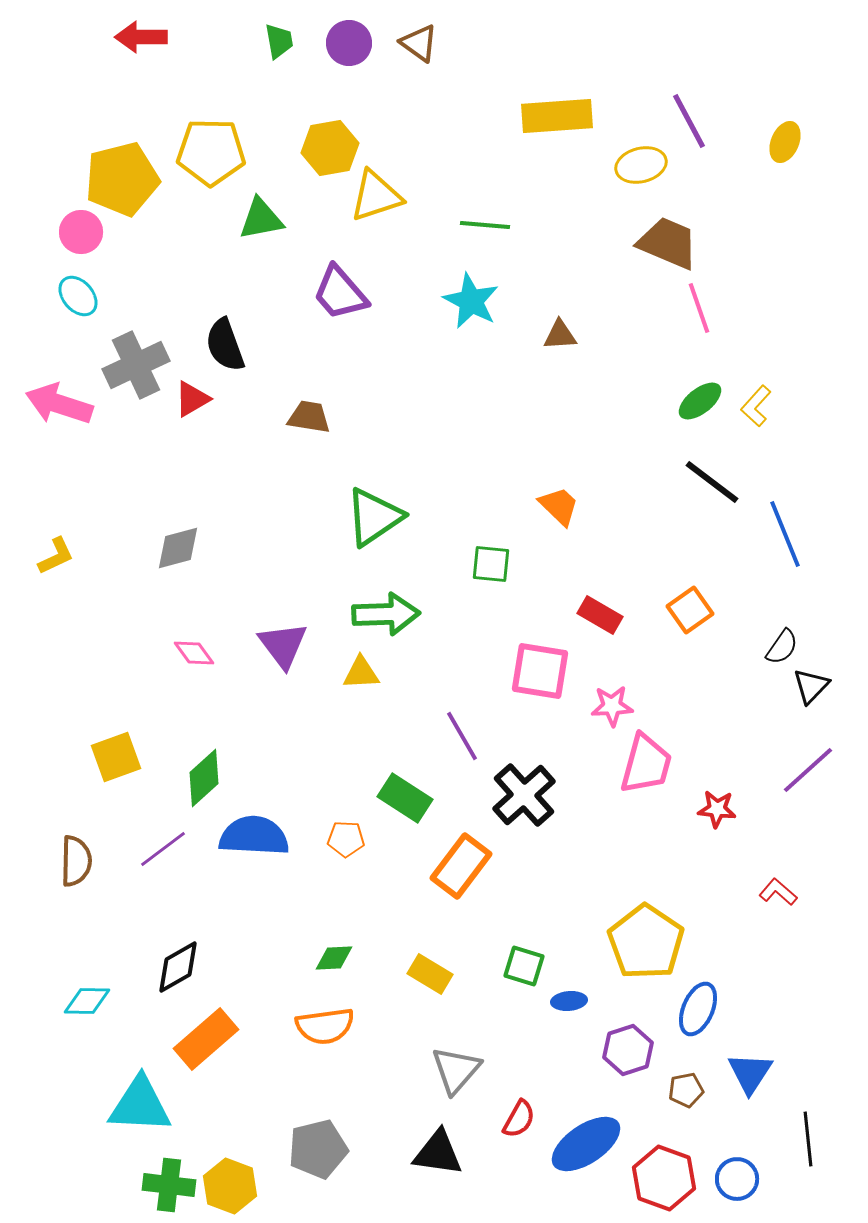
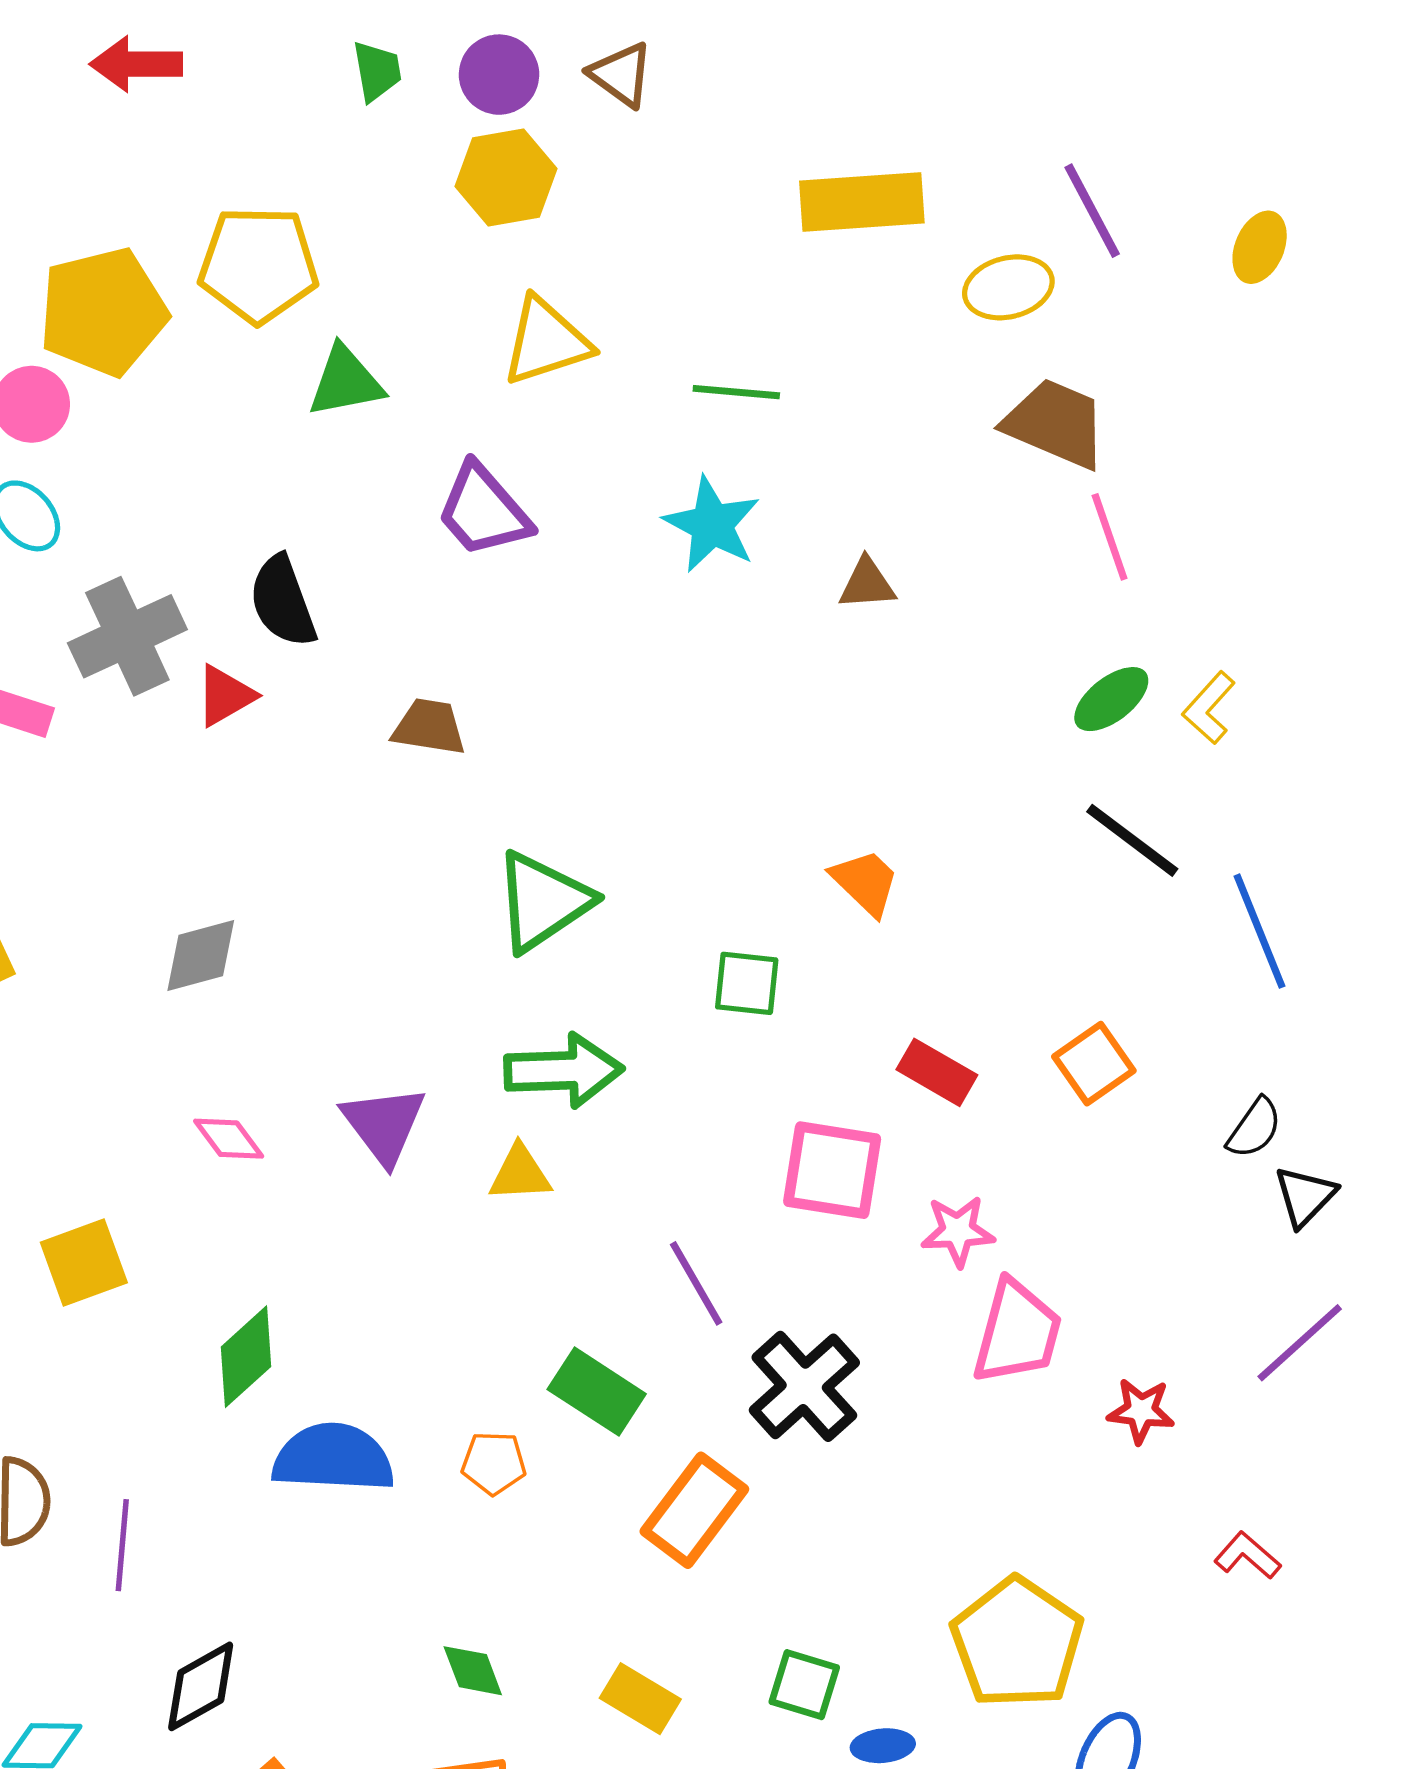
yellow hexagon: (330, 148) -> (506, 177), moved
yellow square: (116, 757) -> (84, 1262), moved
purple line: (163, 849) -> (122, 1545), moved, turned -48
green diamond: (334, 958) -> (473, 1671), turned 72

